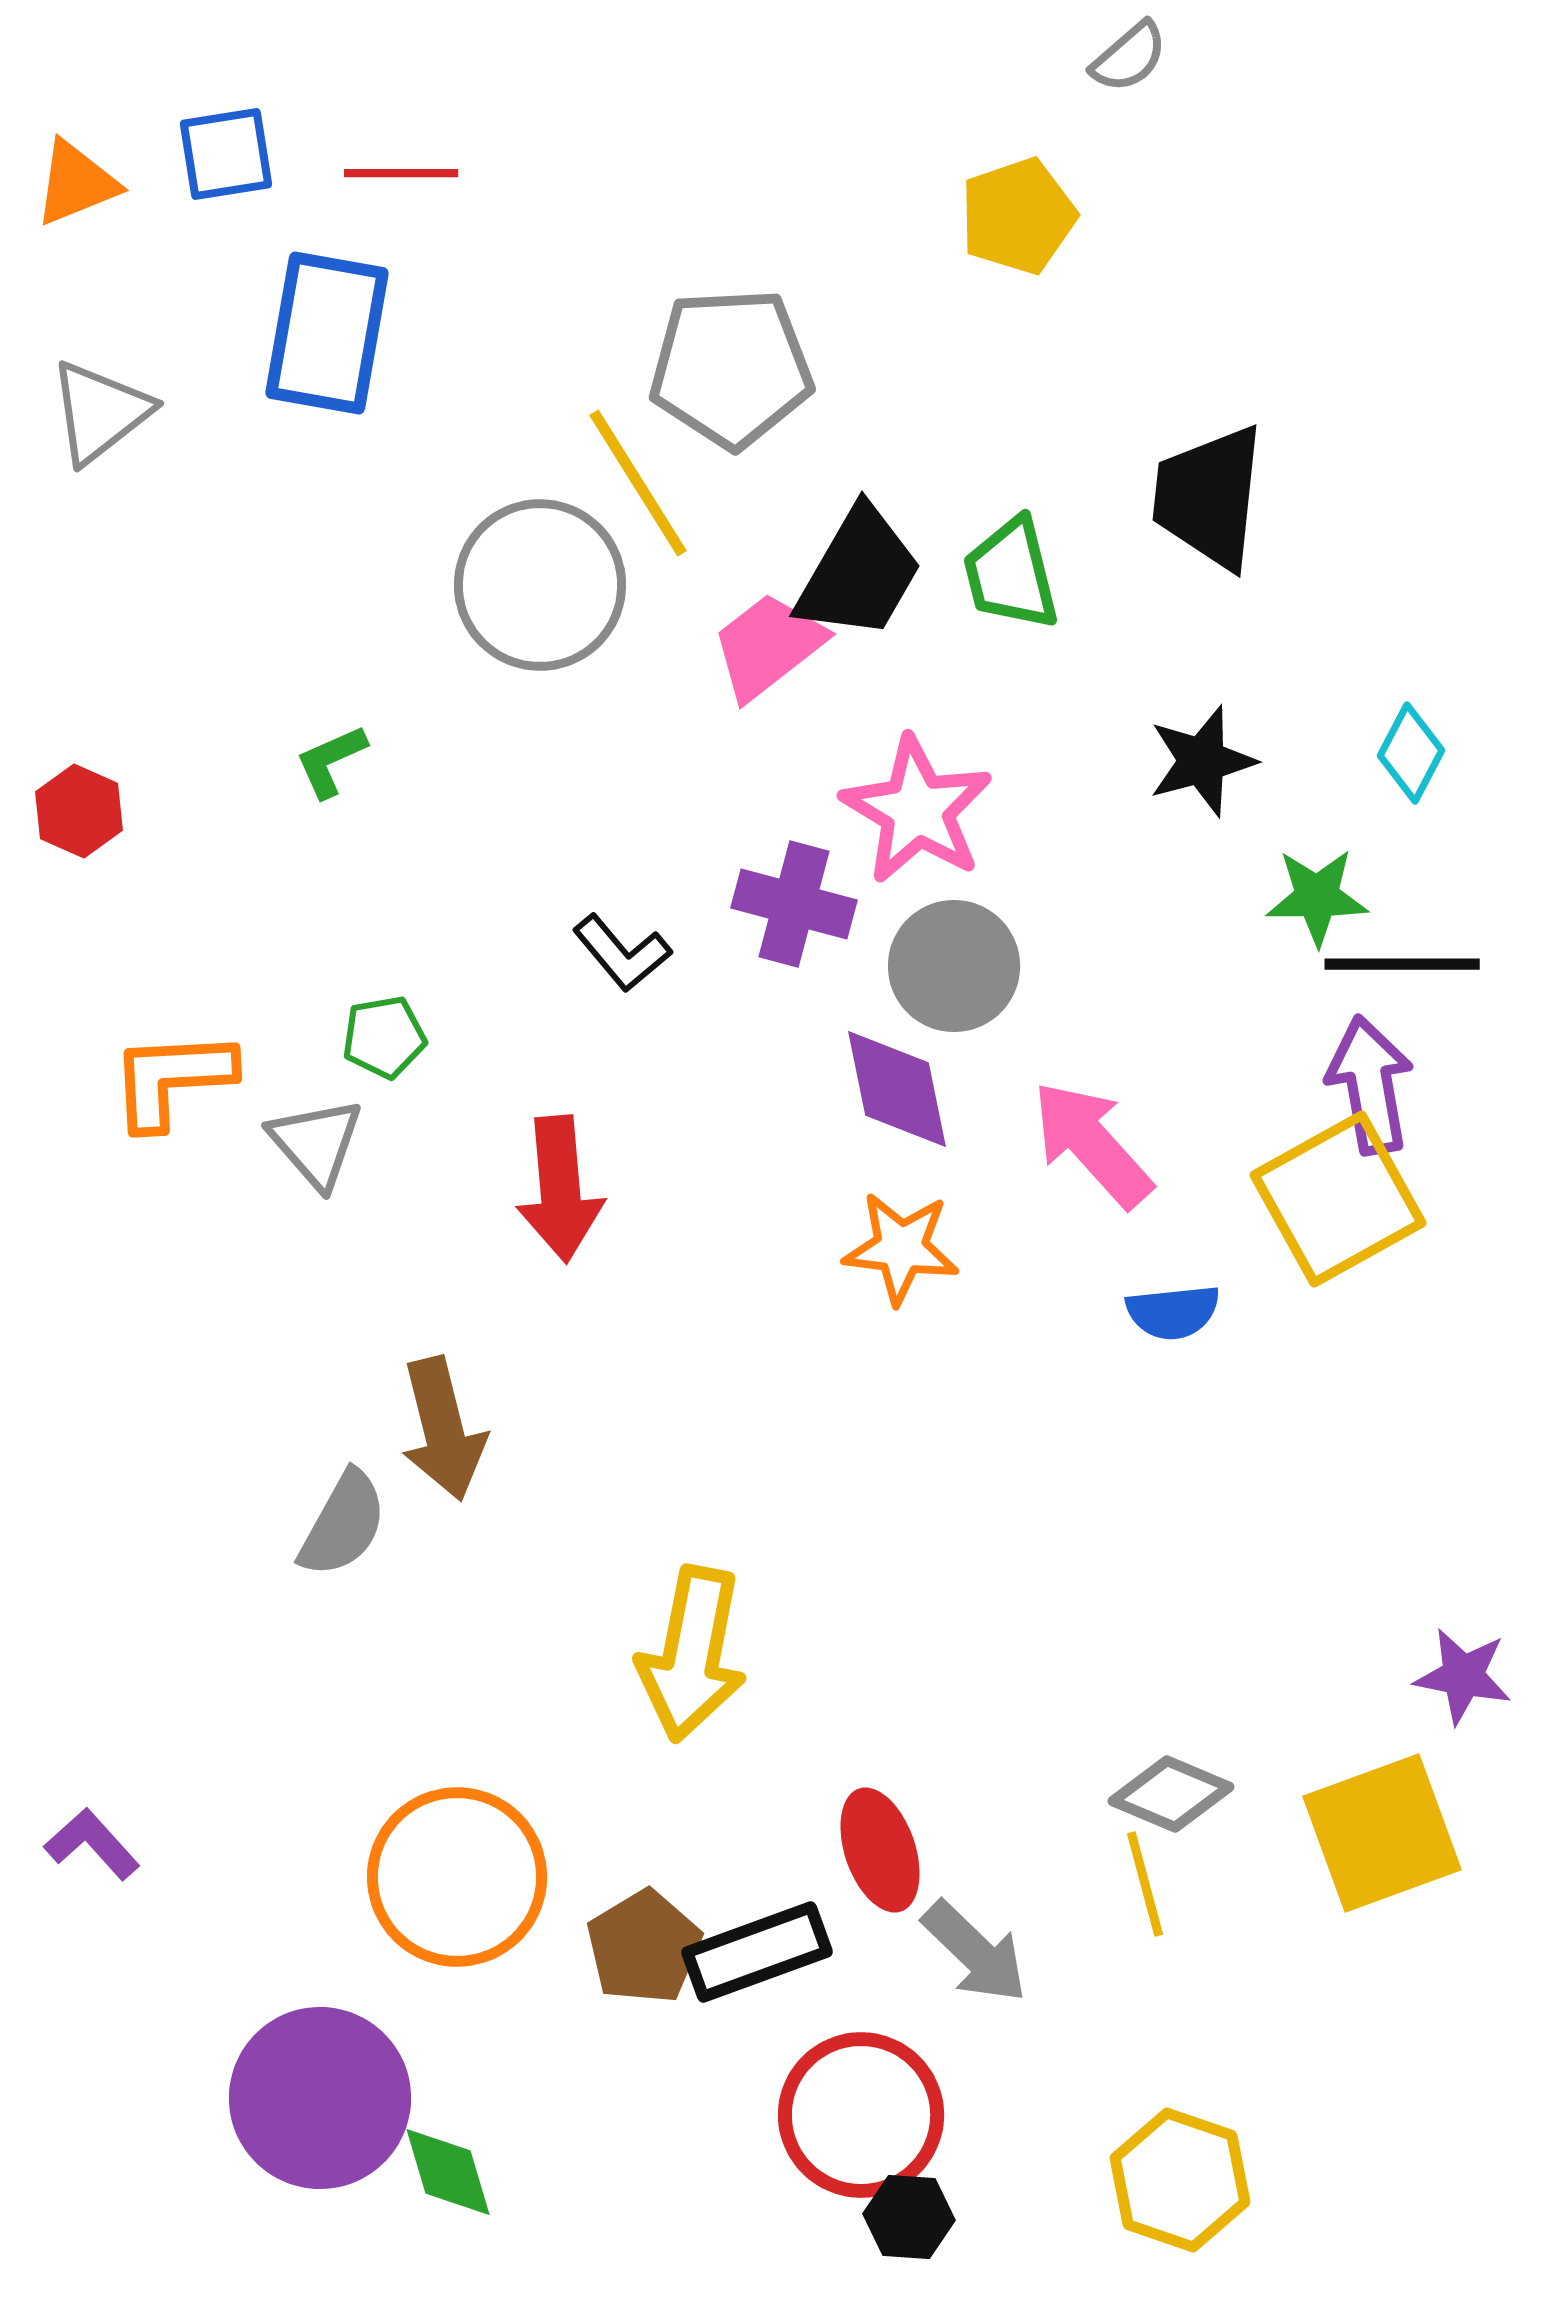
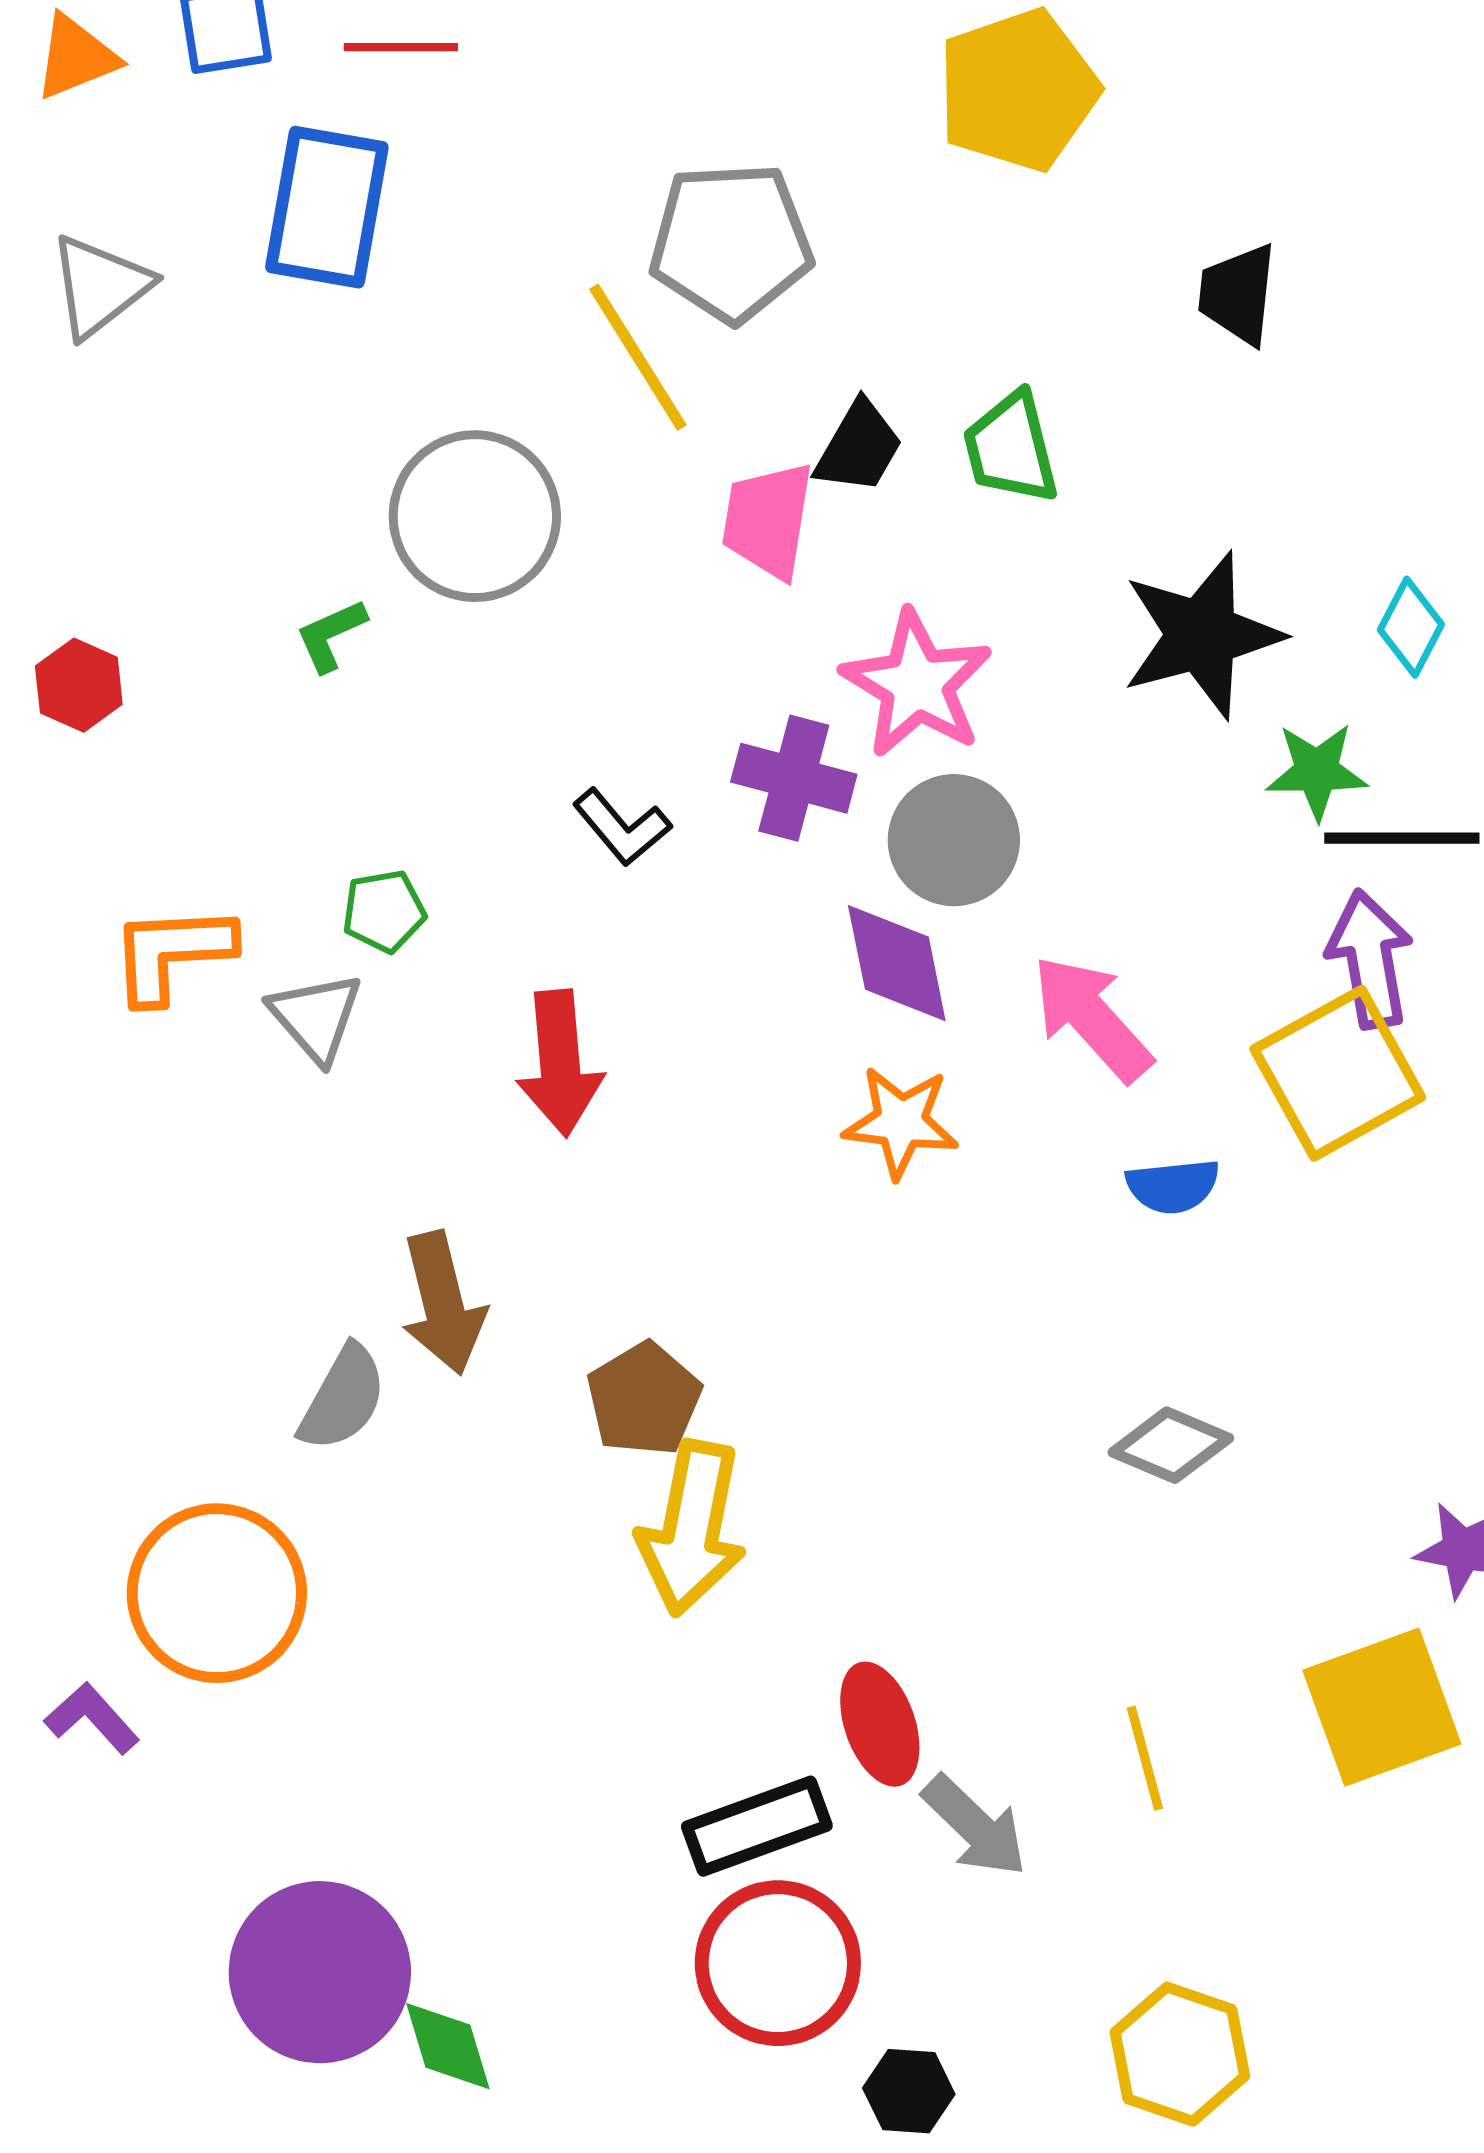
yellow pentagon: (1018, 216) -> (1018, 90), size x1.4
black trapezoid: (1209, 497) -> (1238, 294), moved, size x0.7
black trapezoid: (859, 573) -> (859, 447), size x0.7
gray circle: (540, 585) -> (475, 516), moved
pink trapezoid: (768, 646) -> (768, 520), turned -43
black star: (1202, 761) -> (1202, 635), size x1.5
gray diamond: (1171, 1794) -> (1171, 1445), moved
orange circle: (457, 1877) -> (217, 1593), moved
brown pentagon: (644, 1947) -> (644, 1399), moved
red circle: (861, 2115) -> (778, 1963), moved

